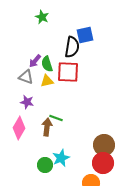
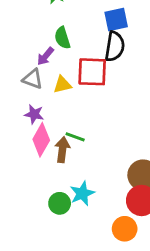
black semicircle: (72, 47) -> (115, 46), moved
green semicircle: (47, 64) -> (62, 38), moved
pink diamond: (19, 128) -> (41, 140), moved

